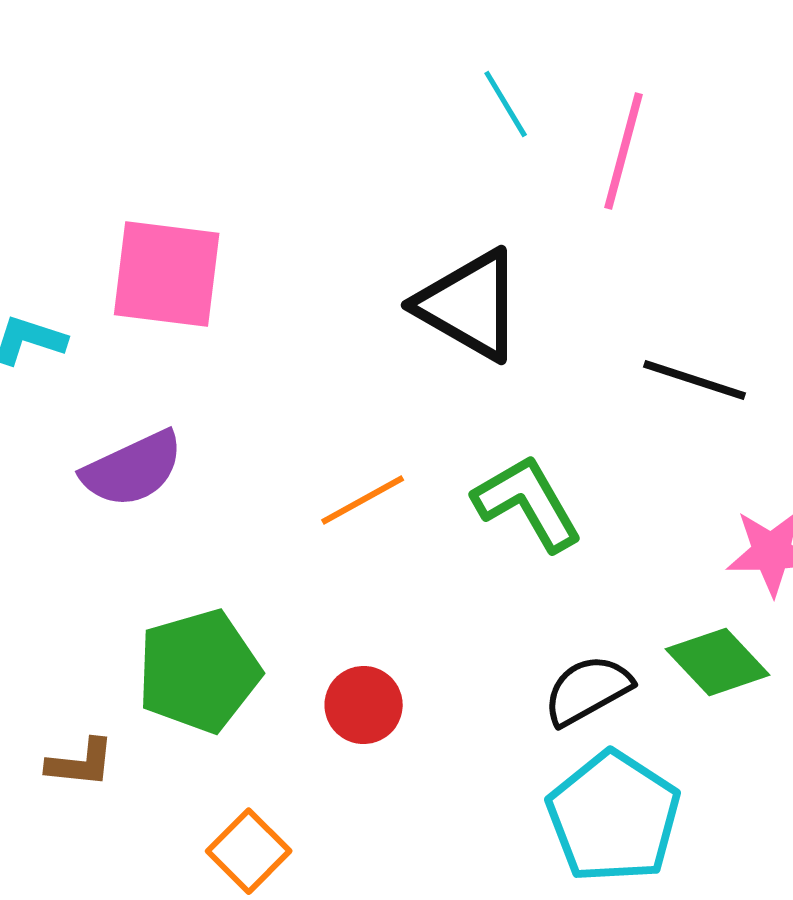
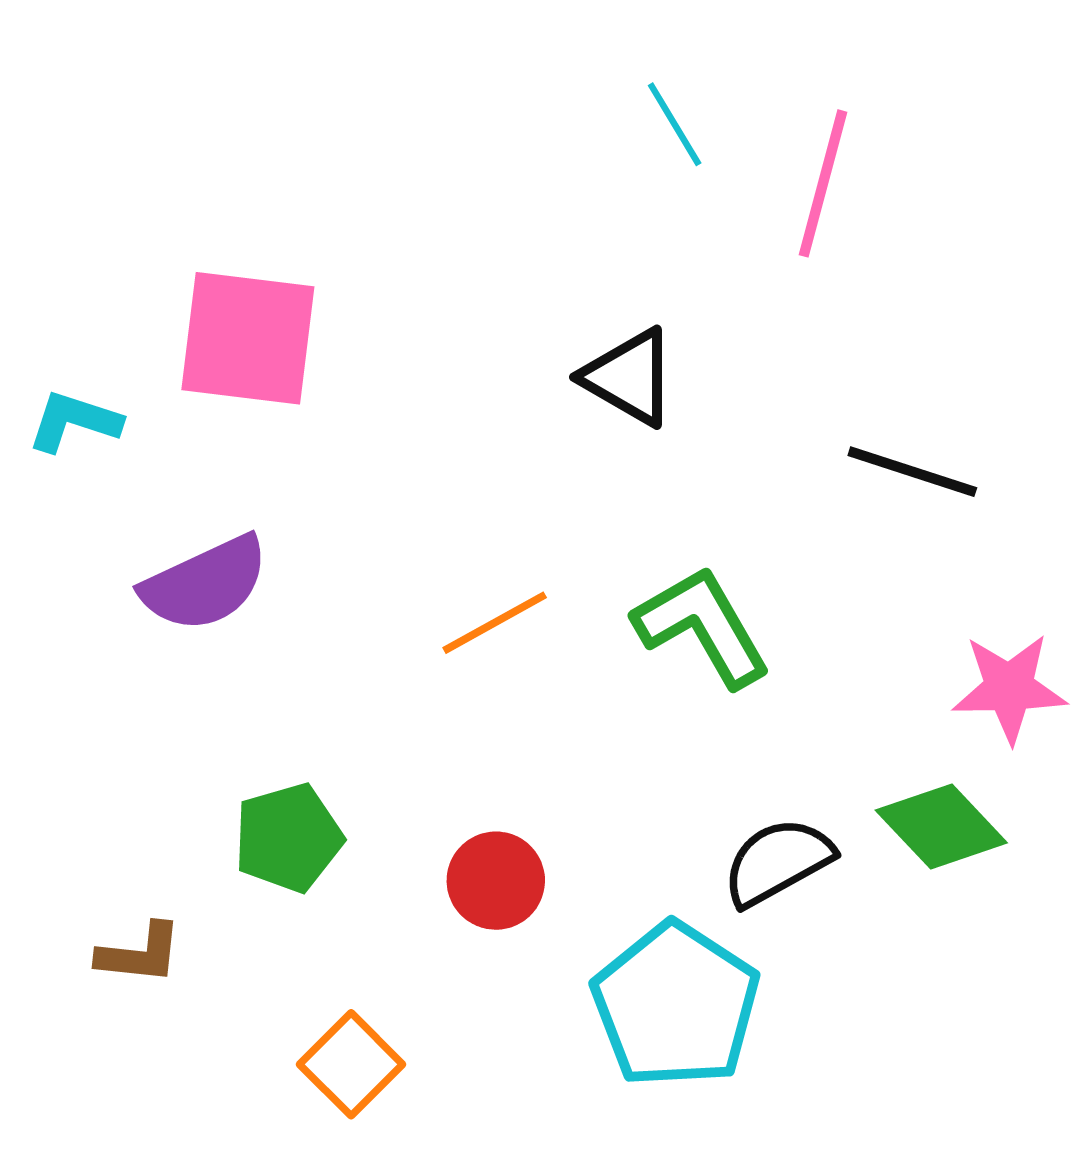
black triangle: (470, 305) -> (629, 377), size x0.7
green pentagon: (199, 671) -> (288, 838), size x0.7
cyan pentagon: (614, 817) -> (676, 1005), moved

